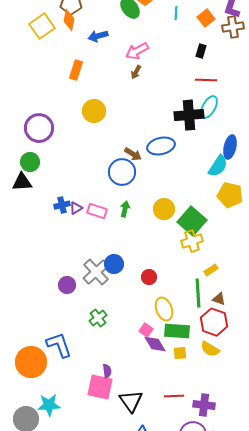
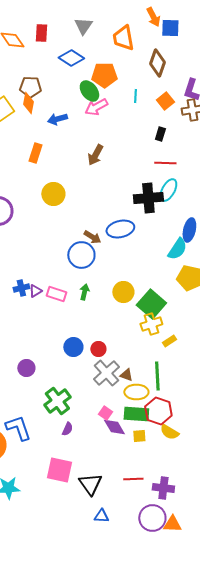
pink arrow: (137, 51) -> (96, 107), moved
brown arrow: (136, 72) -> (95, 155), size x1.5
yellow rectangle: (211, 270) -> (169, 341), moved
gray cross: (96, 272) -> (106, 373), moved
red circle: (149, 277) -> (98, 349), moved
brown triangle: (219, 299) -> (126, 375), moved
yellow ellipse: (164, 309) -> (136, 392), moved, turned -70
green cross: (98, 318) -> (57, 401), size x1.5
red hexagon: (214, 322) -> (158, 411), moved
purple semicircle: (107, 371) -> (67, 429), moved, turned 32

